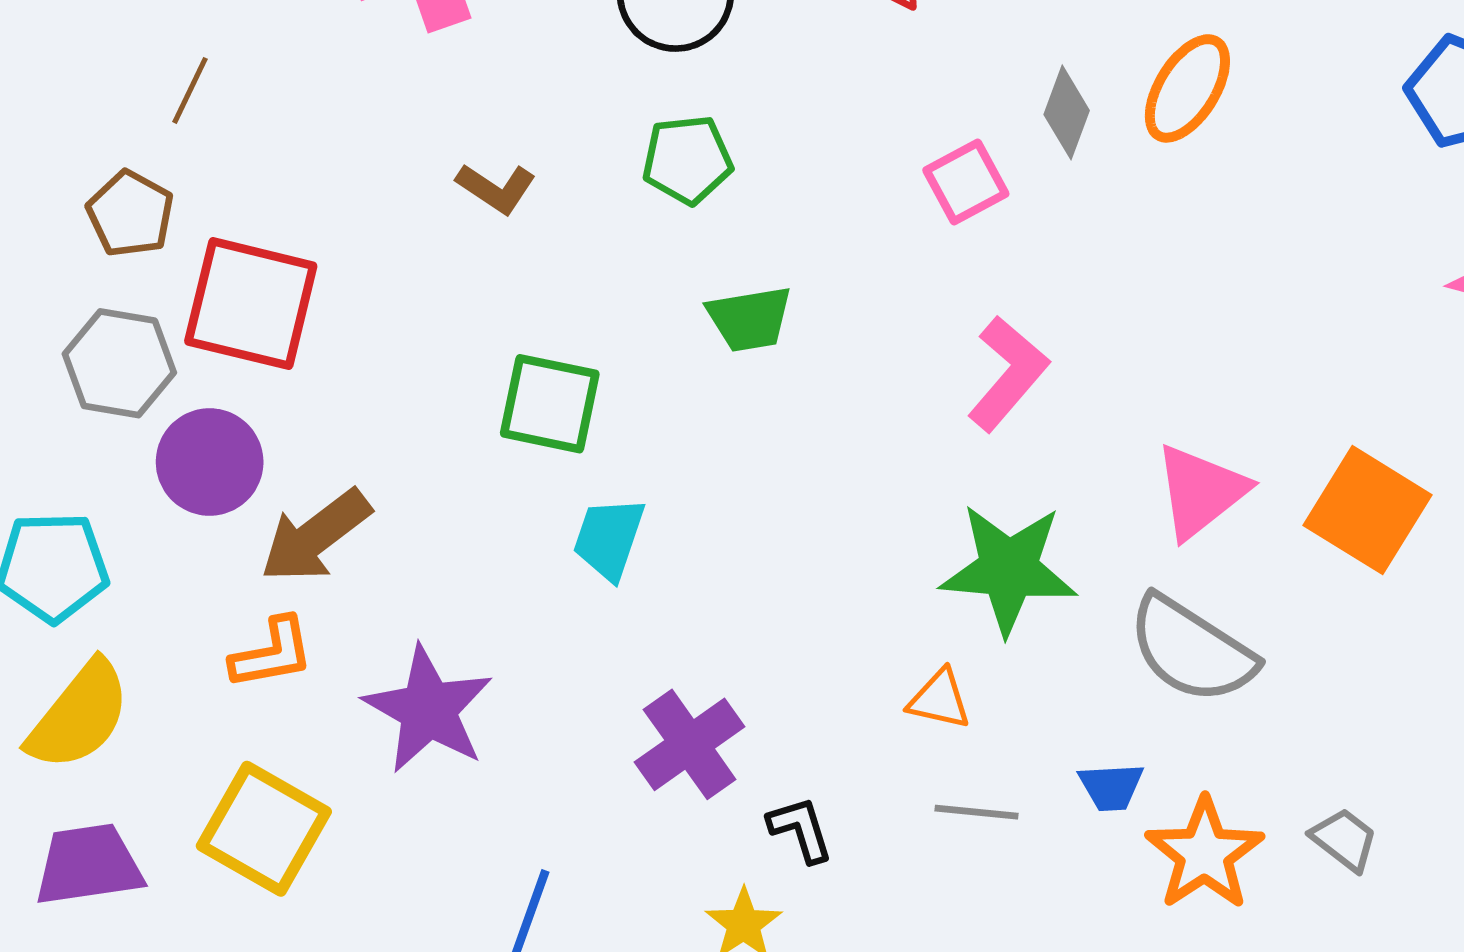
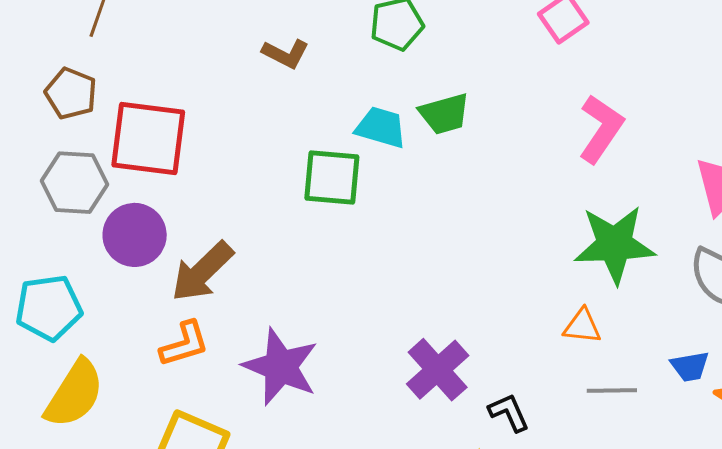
cyan trapezoid: (609, 538) -> (381, 127), moved, turned 94

